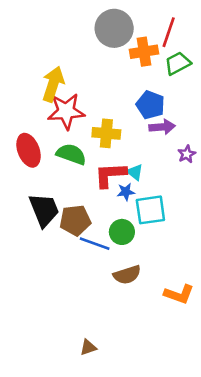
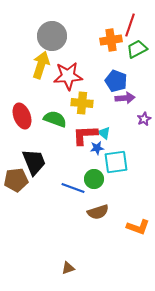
gray circle: (114, 28) -> (52, 36), moved
red star: (66, 111) -> (68, 76), moved
brown pentagon: (75, 220) -> (16, 180), moved

